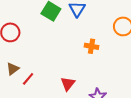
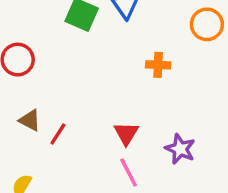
brown triangle: (13, 69) -> (30, 120), turned -48

